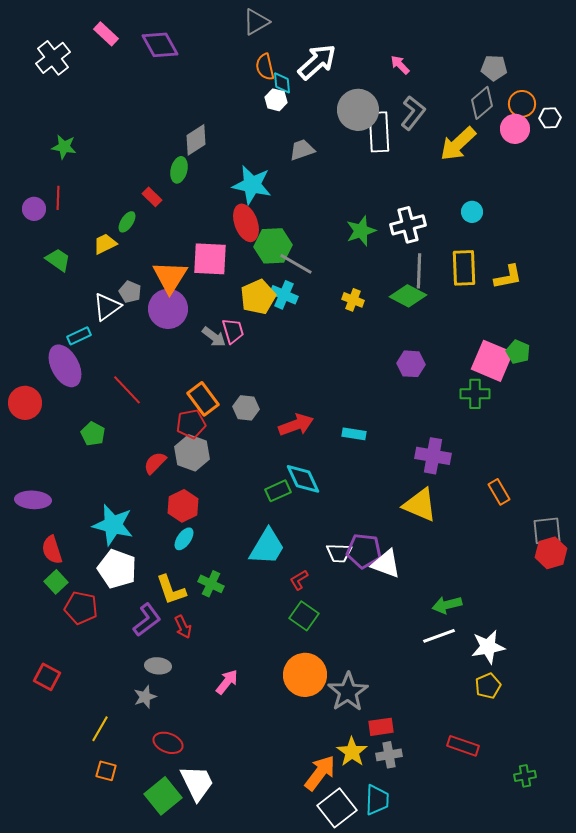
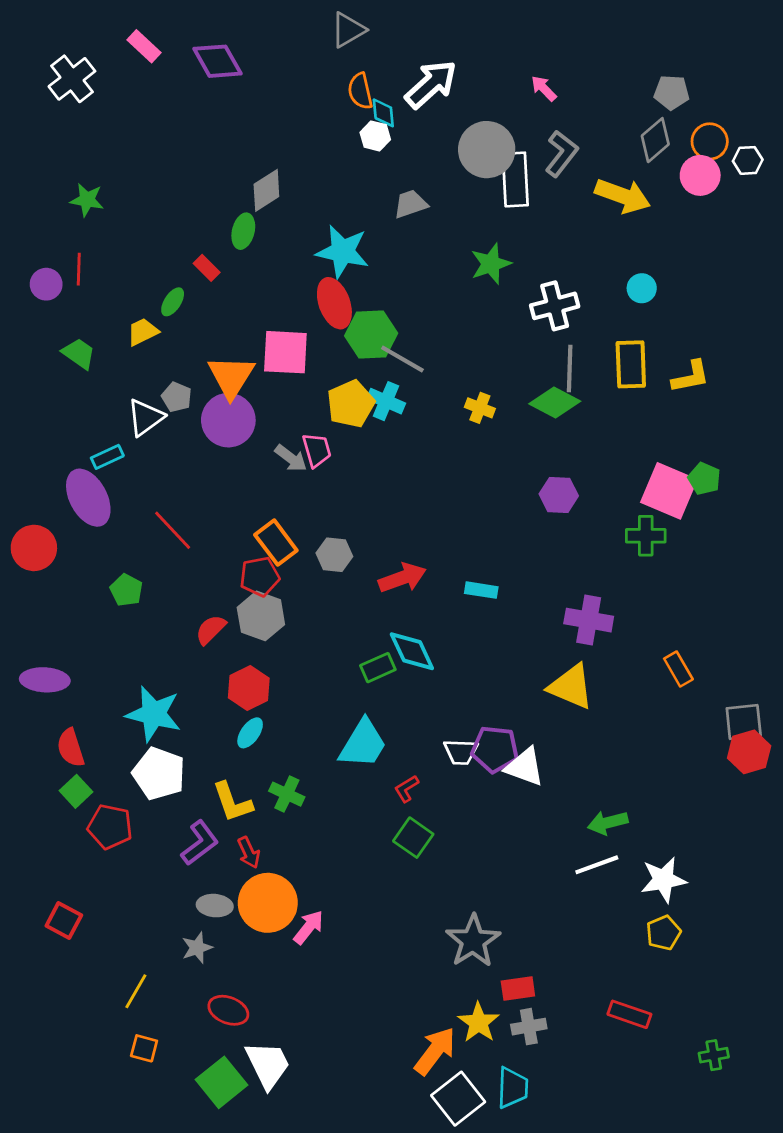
yellow arrow: (458, 144) -> (623, 196), turned -117
green star: (361, 231) -> (491, 264), moved
orange circle: (305, 675) -> (268, 903), moved

